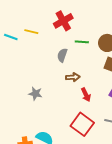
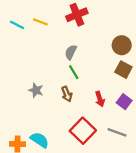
green line: (82, 42) -> (74, 72), moved, turned 48
brown arrow: (73, 77) -> (67, 94), moved, turned 64
red arrow: (86, 95) -> (100, 99), moved

